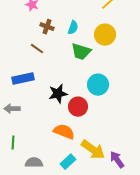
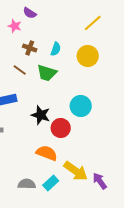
green trapezoid: (81, 52) -> (47, 73), moved
black star: (58, 94) -> (41, 115), turned 30
gray semicircle: (34, 163) -> (27, 184), moved

